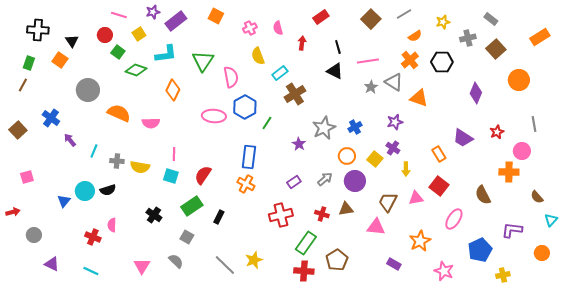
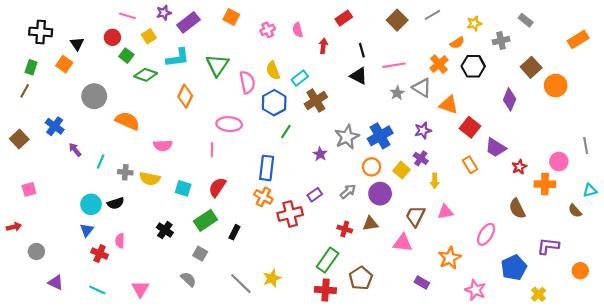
orange semicircle: (415, 36) -> (457, 43), moved
brown square: (496, 49) -> (531, 67), moved
yellow semicircle: (258, 56) -> (273, 71), moved
blue hexagon: (245, 107) -> (274, 103), moved
pink semicircle: (151, 123) -> (163, 145), moved
gray line: (534, 124) -> (586, 145), moved
blue cross: (355, 127) -> (380, 136), size x1.6
red star: (497, 132) -> (519, 167), moved
pink line: (174, 154) -> (212, 150), moved
red square: (439, 186) -> (470, 127), moved
blue triangle: (64, 201) -> (87, 230), moved
red cross: (281, 215) -> (290, 214), moved
cyan triangle: (551, 220) -> (590, 190), moved, turned 32
pink triangle: (142, 266) -> (140, 289), moved
yellow cross: (503, 275) -> (539, 294), turned -32

